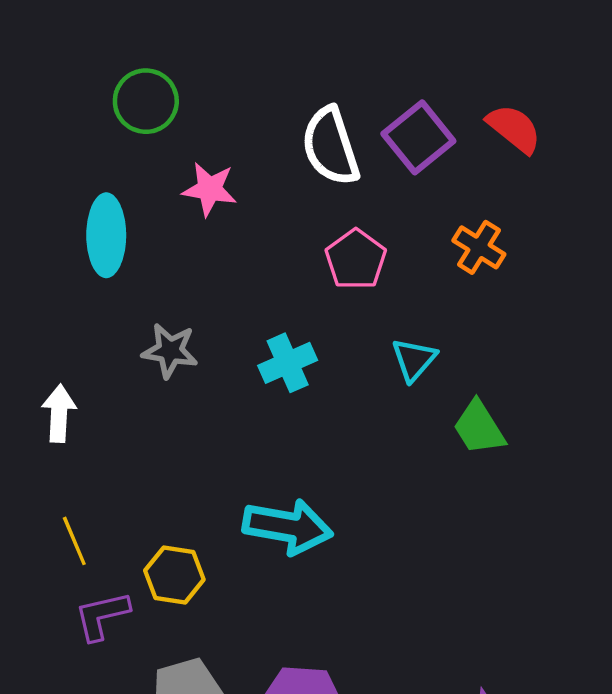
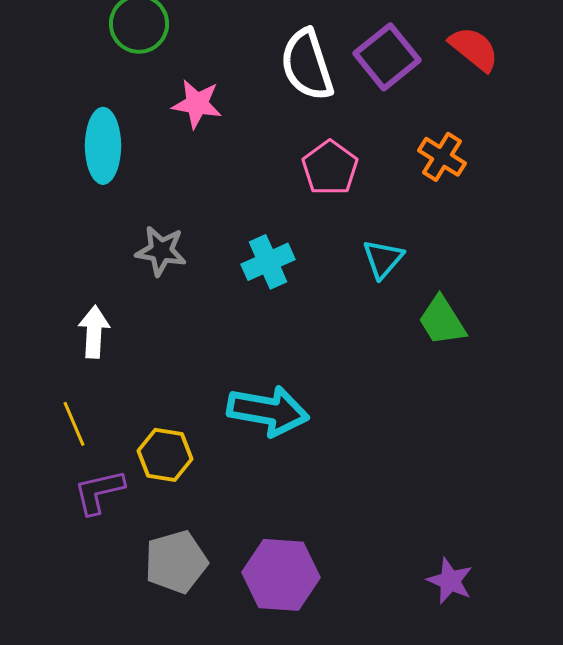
white arrow: (59, 413) -> (94, 332), moved

